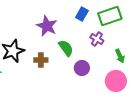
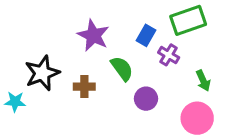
blue rectangle: (82, 14) -> (146, 35), moved

